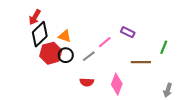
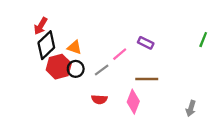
green line: (164, 47) -> (203, 40), moved
brown line: (141, 62) -> (147, 79), moved

